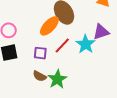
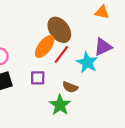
red line: (62, 46) -> (61, 54), moved
brown semicircle: (40, 76) -> (70, 87), moved

